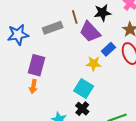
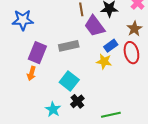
gray rectangle: (53, 28) -> (69, 46), moved
yellow star: (94, 64) -> (104, 61), moved
cyan square: (84, 88) -> (69, 81), moved

